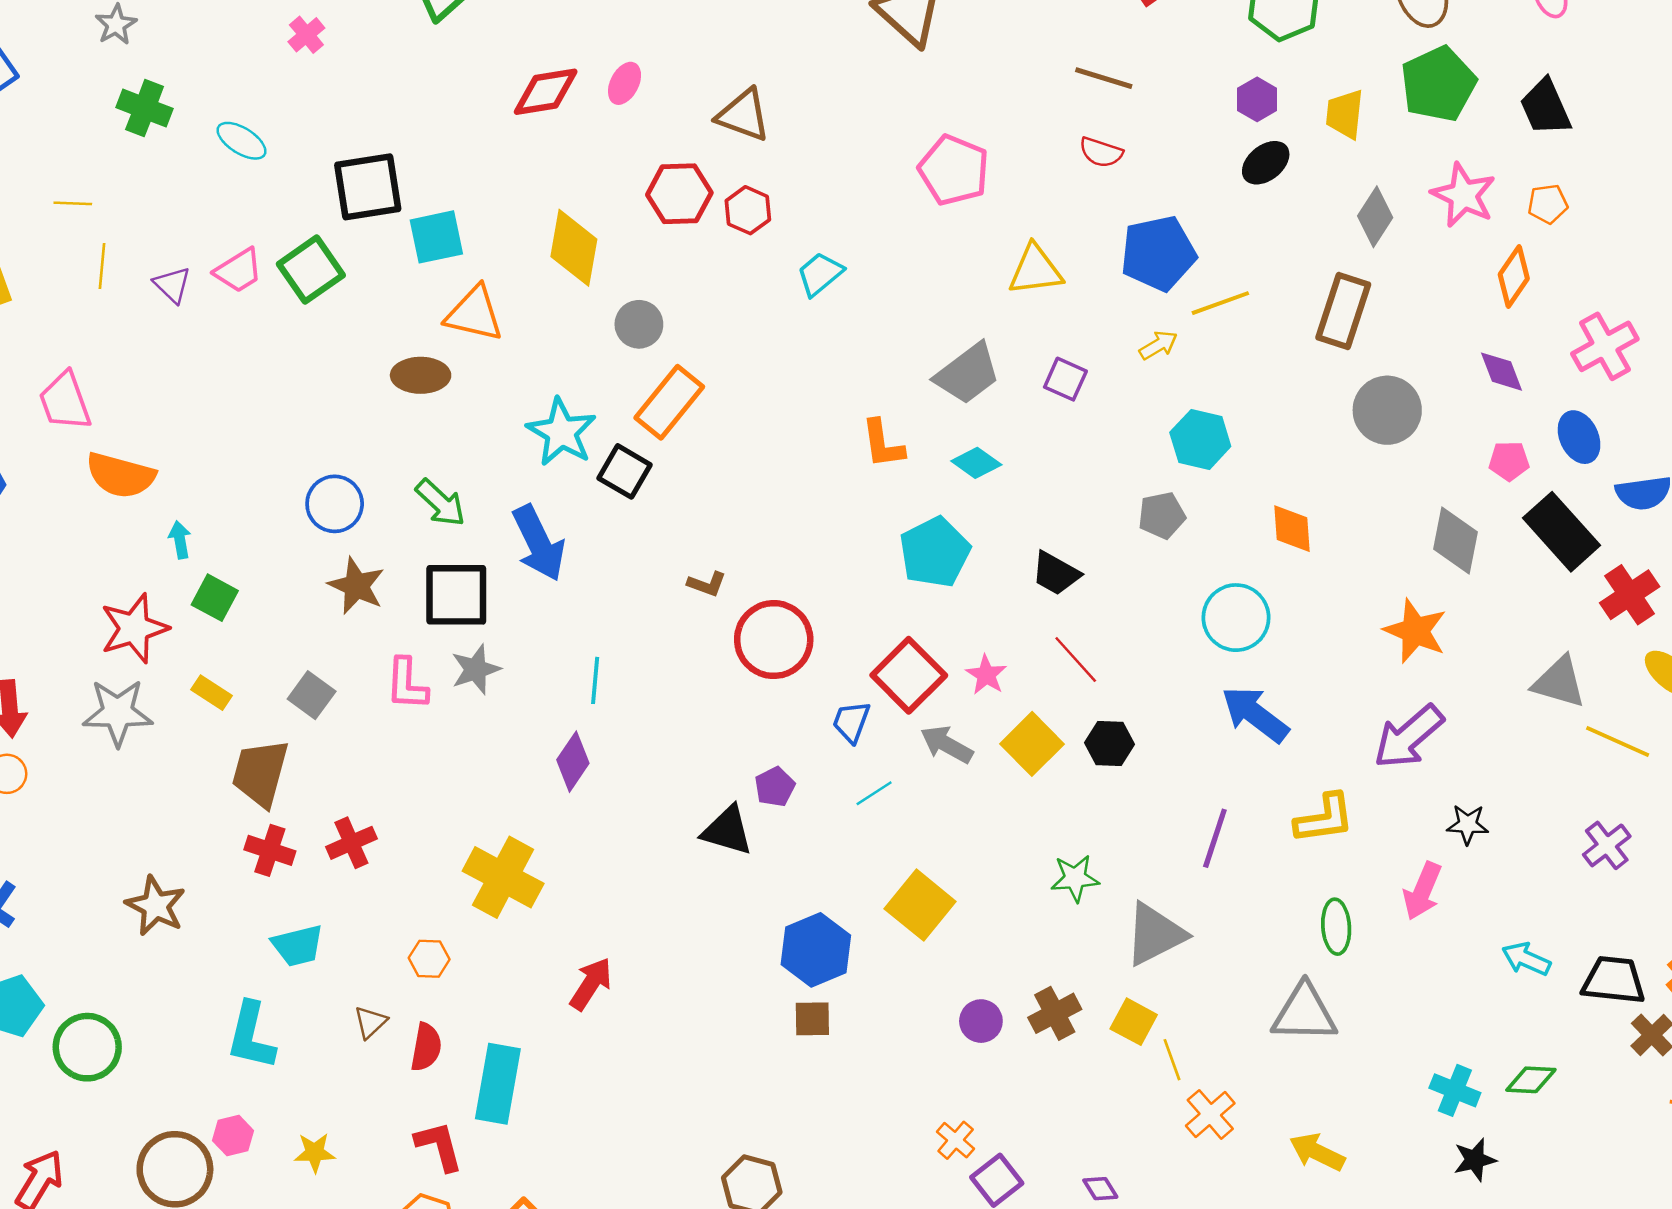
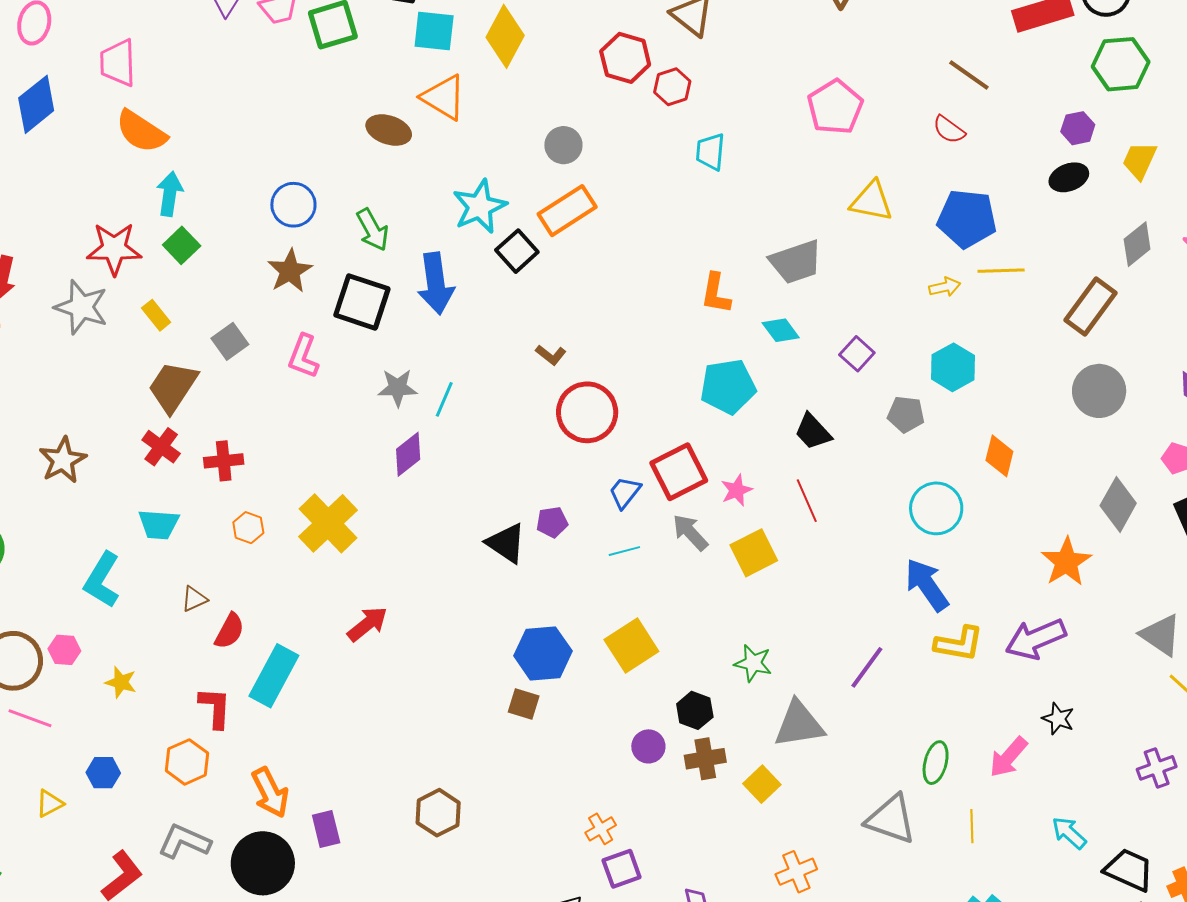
yellow diamond: (574, 248) -> (505, 36), moved
cyan trapezoid: (820, 274) -> (710, 152), turned -63
purple square: (1065, 379) -> (857, 354), moved
cyan arrow: (180, 540) -> (170, 194), size x1.5
gray star: (476, 669) -> (398, 388), moved
black hexagon: (1110, 743) -> (695, 710), moved
yellow L-shape: (1324, 818) -> (959, 644), moved
orange hexagon: (429, 959) -> (248, 528), moved
yellow line: (1172, 1060) -> (972, 826), moved

